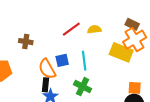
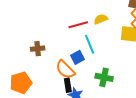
red line: (71, 29) -> (78, 25), turned 36
cyan line: (84, 61) -> (90, 44), moved

